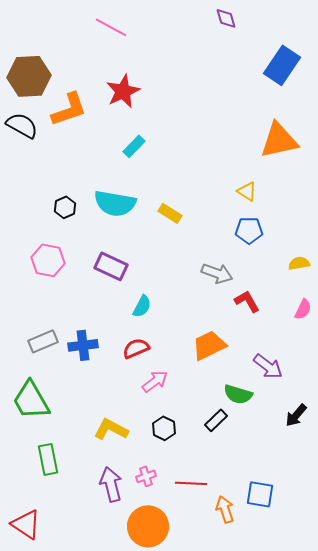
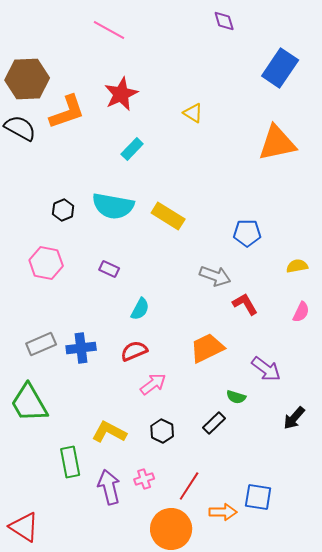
yellow triangle: (247, 191) -> (193, 113), moved
yellow rectangle: (170, 213) -> (168, 216), size x1.4
purple rectangle: (111, 266) -> (109, 269), size x0.6
green semicircle: (238, 394) -> (236, 397), size x0.7
green rectangle: (48, 459) -> (70, 462), moved
red line: (191, 483) -> (189, 486), turned -60
orange arrow: (225, 509) -> (223, 512), turned 108
orange circle: (148, 526) -> (171, 529), moved

